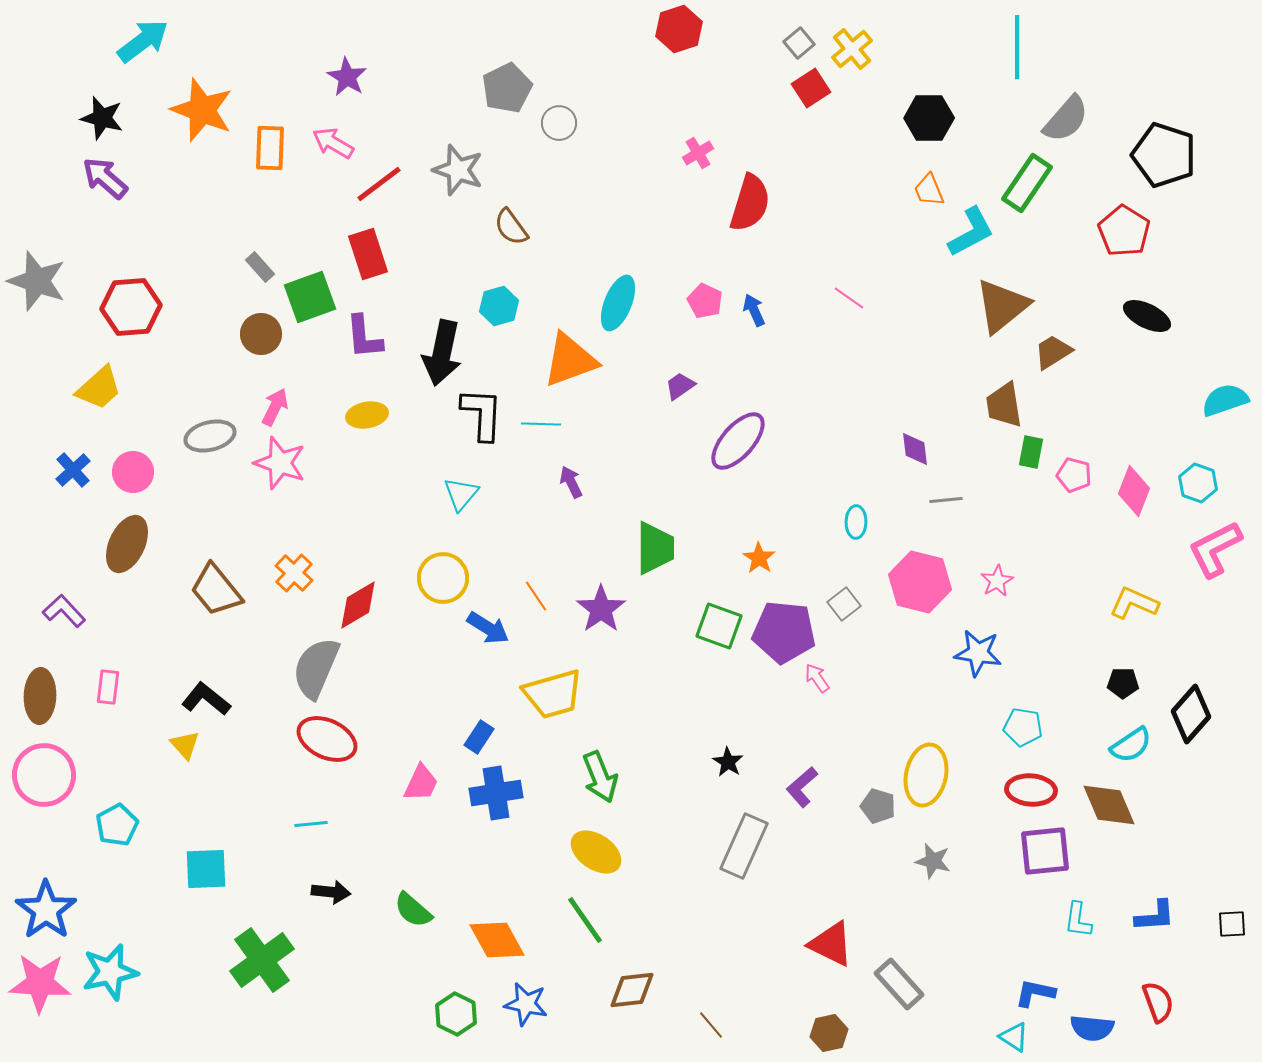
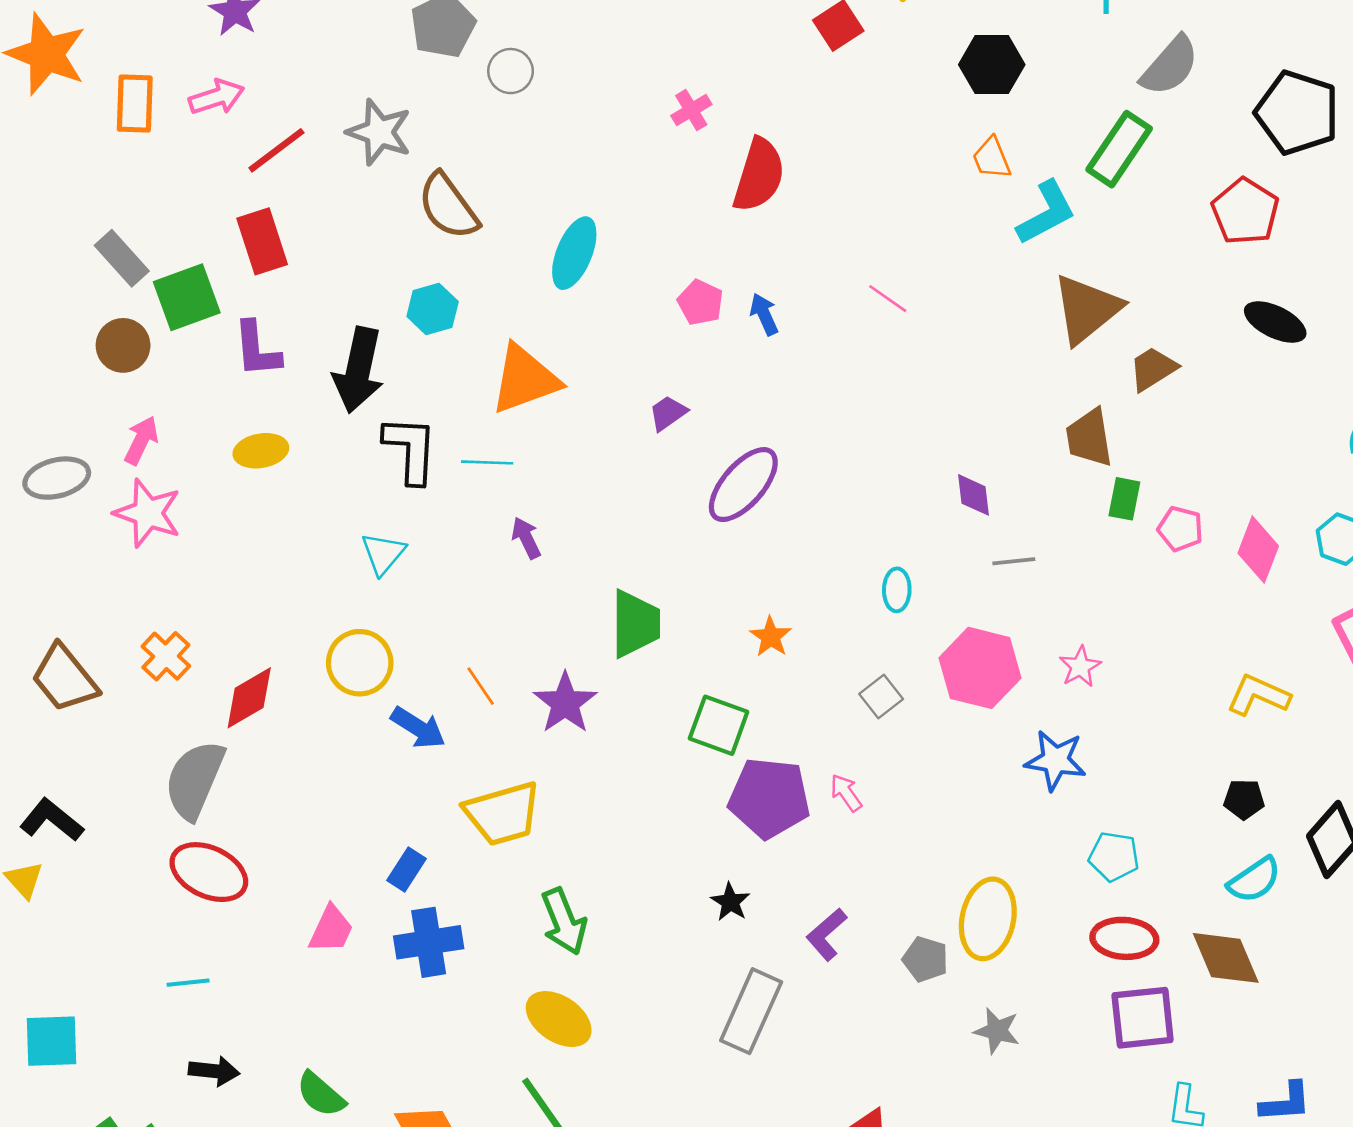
pink arrow: (333, 143) -> (217, 97), turned 132
brown semicircle: (511, 227) -> (448, 206), size x1.4
gray rectangle: (260, 267) -> (122, 258), size x1.4
cyan ellipse: (618, 303) -> (574, 253), moved
purple pentagon: (784, 632) -> (769, 798), moved

